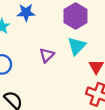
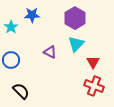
purple triangle: (47, 55) -> (50, 52), turned -48

